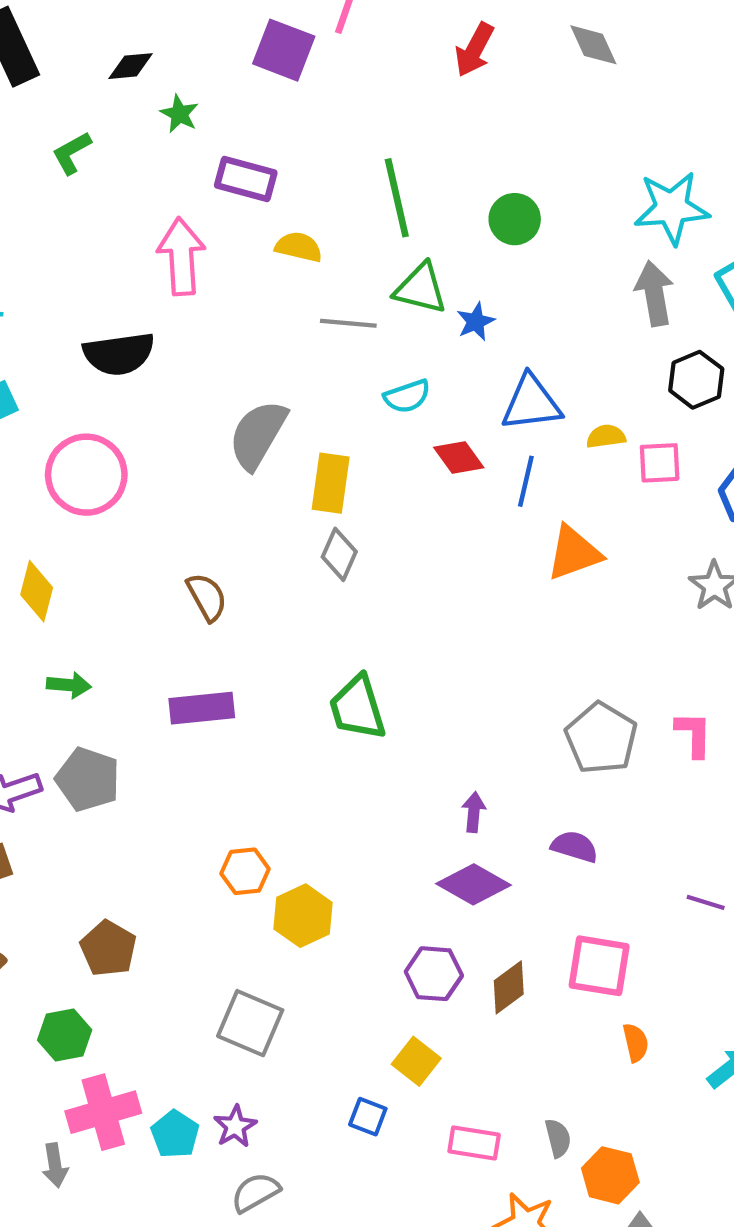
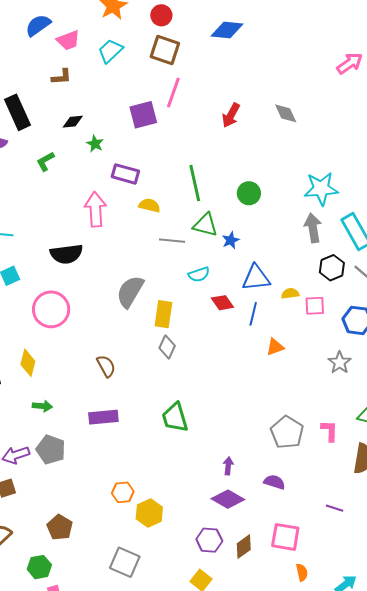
purple square: (284, 50) -> (143, 115), turned -36
orange triangle: (574, 553) -> (275, 347), size x0.7

